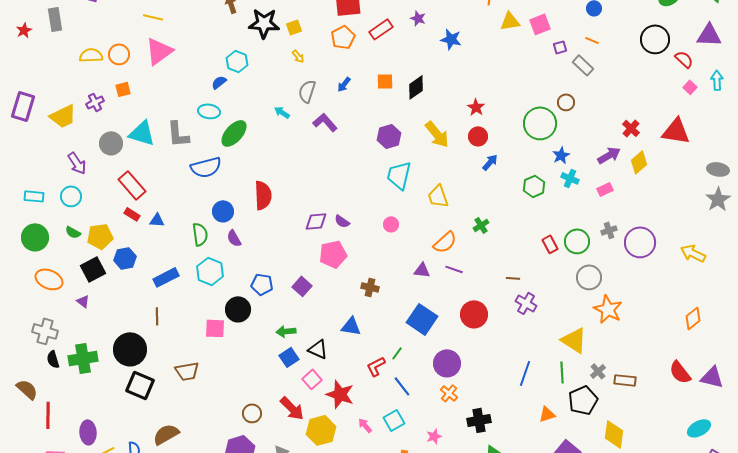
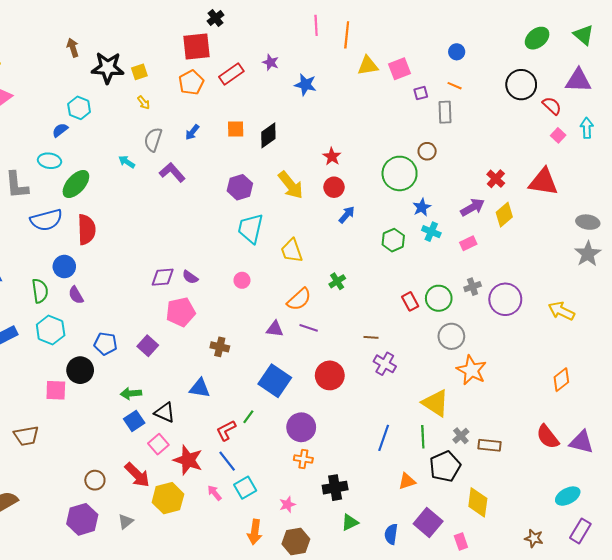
gray rectangle: (583, 65) -> (445, 112), turned 45
red semicircle: (263, 195) -> (87, 229), moved
blue line: (402, 386) -> (227, 461), moved
orange cross: (449, 393) -> (303, 459), turned -30

